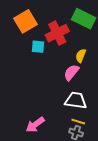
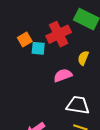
orange square: (26, 21) -> (25, 40), moved, size x0.6
pink semicircle: (71, 72) -> (63, 75), moved, turned 30

